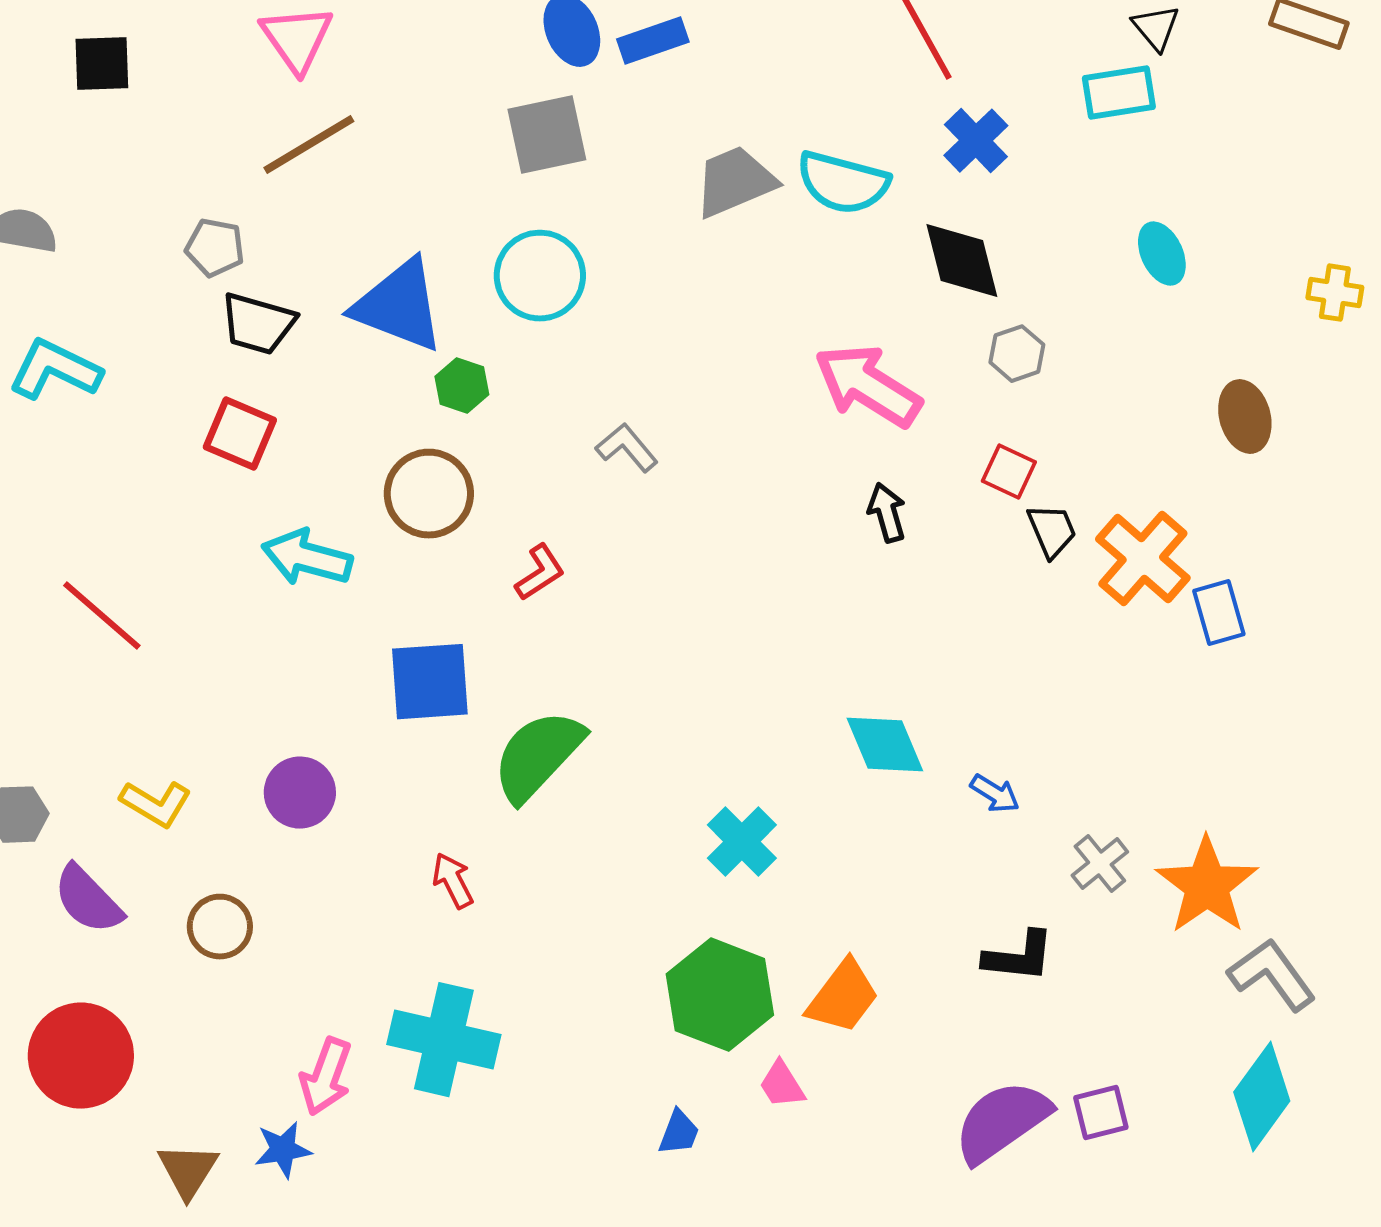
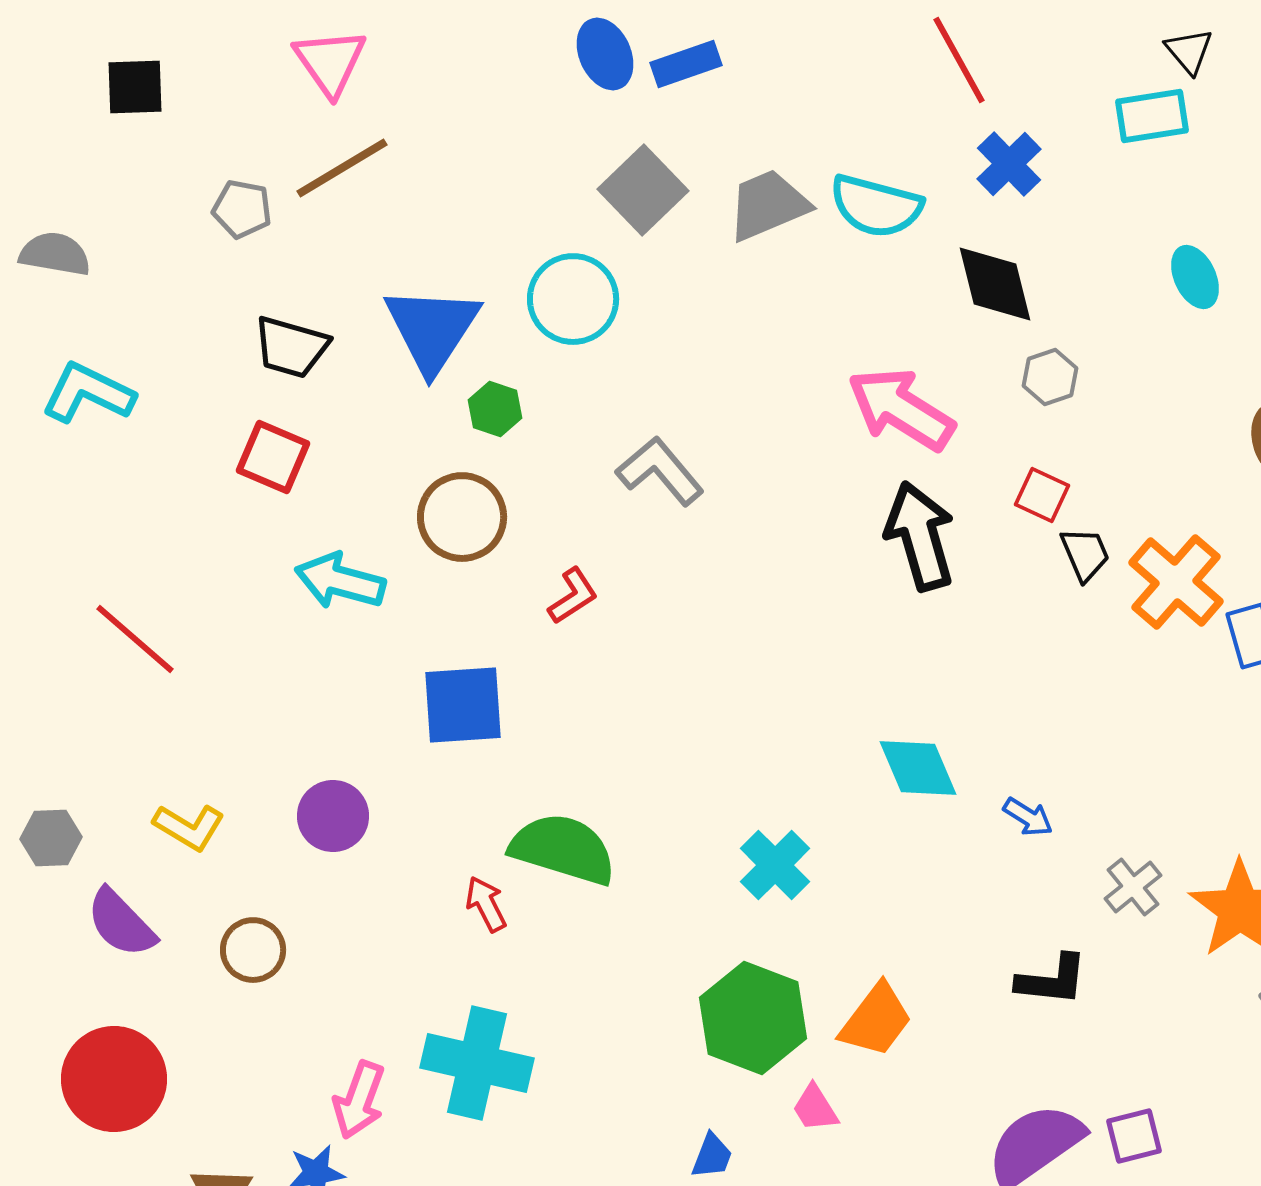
gray square: (547, 135) -> (643, 190), moved, turned -32
gray pentagon: (215, 248) -> (242, 209), moved
blue triangle: (399, 306) -> (432, 329), turned 42
gray L-shape: (627, 448) -> (660, 471), size x1.4
black arrow: (887, 513) -> (920, 536), size x1.8
green semicircle: (538, 756) -> (563, 849), moved, turned 64

